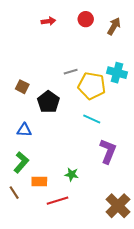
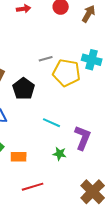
cyan line: (92, 119) -> (52, 123), moved
green star: (72, 174) -> (60, 154), moved
orange rectangle: (39, 182) -> (19, 157), moved

